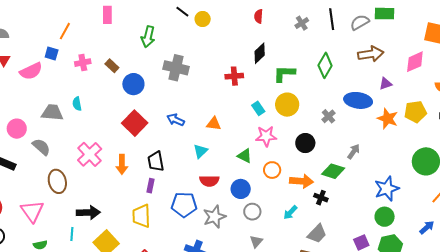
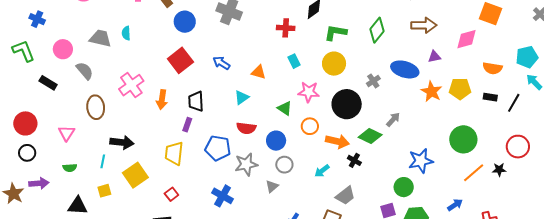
cyan rectangle: (258, 108) -> (294, 61), moved
black circle: (305, 143) -> (347, 104), size x1.5
pink triangle: (32, 211) -> (67, 133), size x0.7
green circle: (385, 217) -> (404, 187), moved
gray triangle: (256, 242) -> (272, 186), moved

